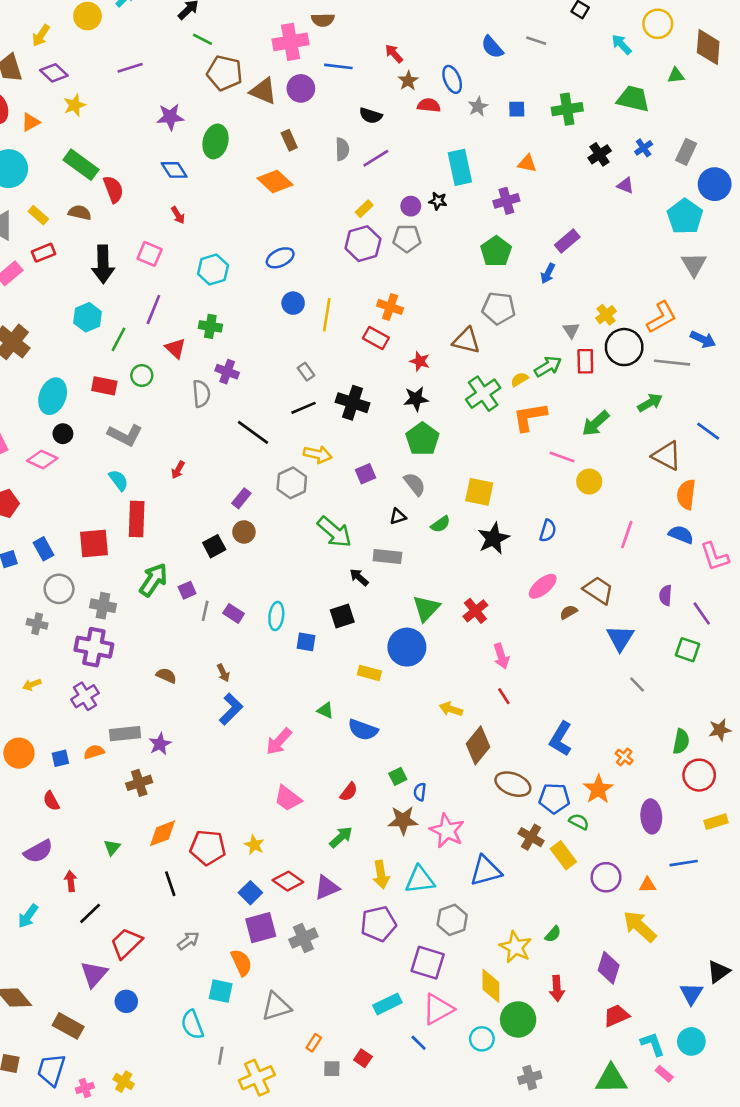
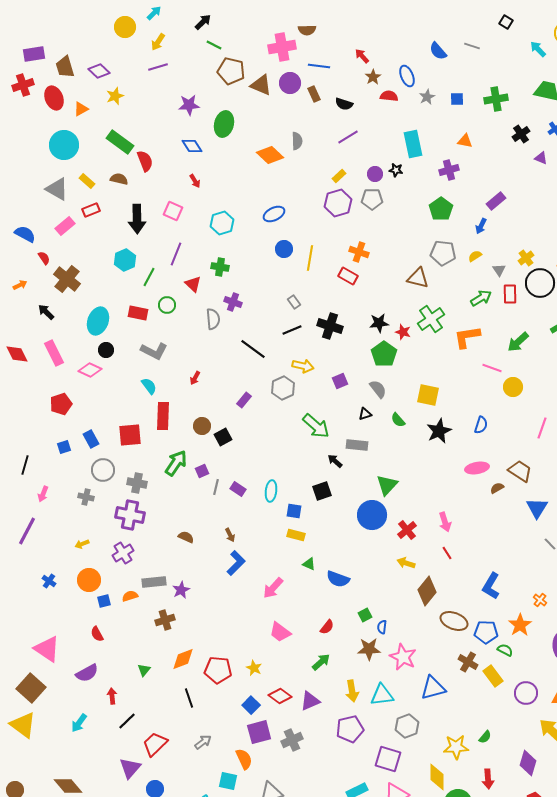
yellow arrow: (41, 35) -> (158, 42), moved
brown rectangle: (289, 140) -> (314, 94), moved
gray semicircle: (342, 149) -> (297, 141), moved
red star: (420, 361) -> (403, 332), moved
yellow semicircle: (519, 379) -> (475, 256), moved
green semicircle: (440, 524) -> (398, 420), turned 84
brown circle: (244, 532) -> (202, 426), moved
pink ellipse: (543, 586) -> (477, 468), turned 30
red cross: (475, 611) -> (407, 530), moved
yellow rectangle: (369, 673) -> (296, 535), moved
orange circle: (19, 753) -> (89, 580), moved
yellow star: (515, 947) -> (456, 747), turned -30

